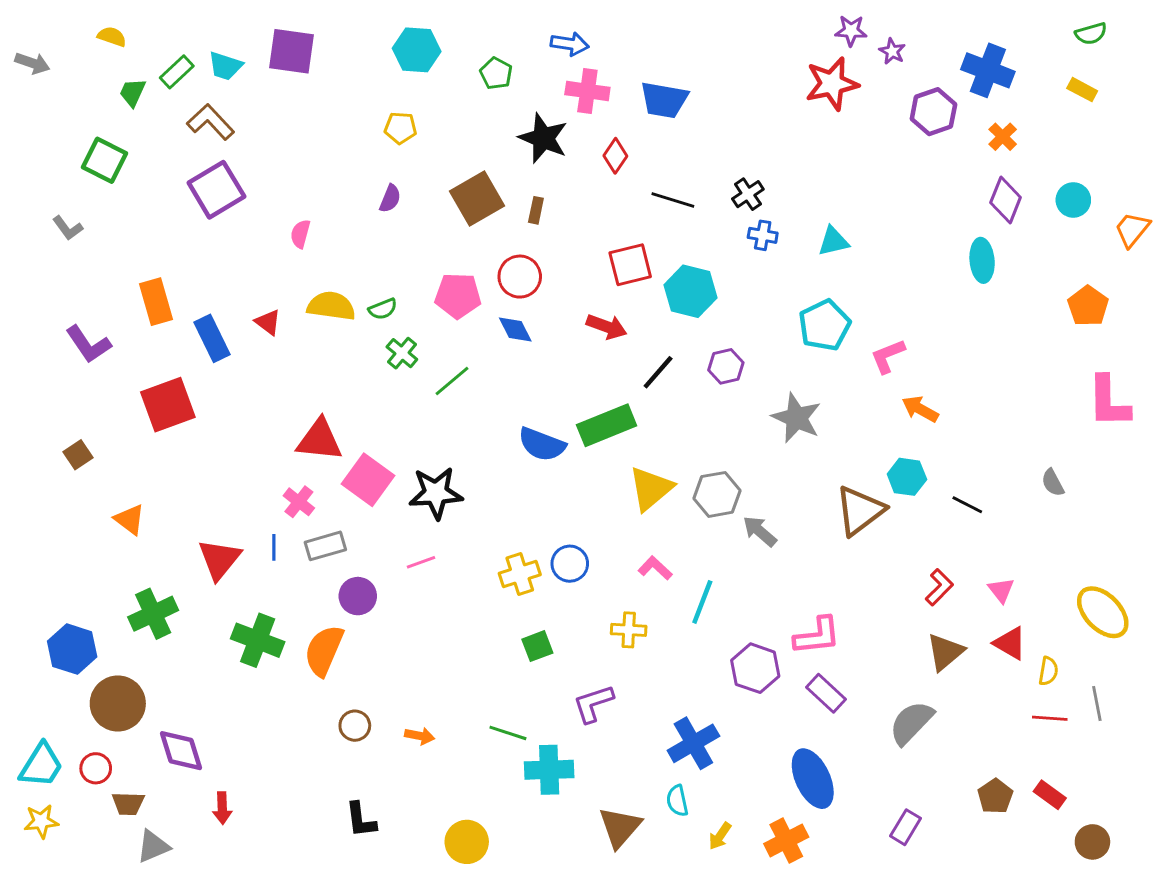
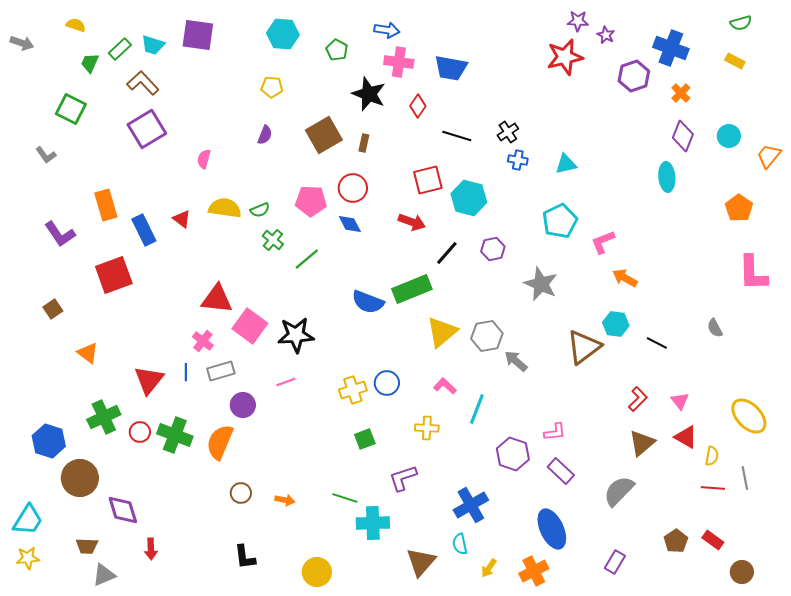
pink L-shape: (817, 636) -> (555, 432), size x0.7
red circle: (96, 768) -> (140, 432), moved

